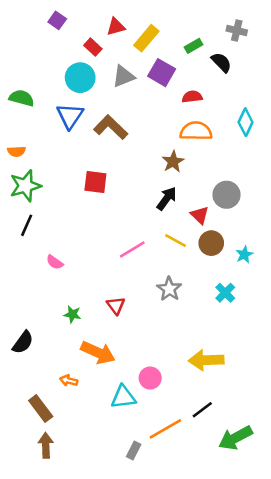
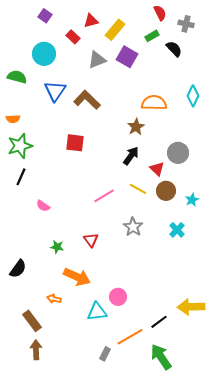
cyan circle: (80, 78) -> (44, 54), moved
red semicircle: (192, 97) -> (160, 13), moved, turned 70
yellow arrow: (206, 360) -> (191, 307), moved
green arrow: (235, 438) -> (161, 357), moved, turned 84

